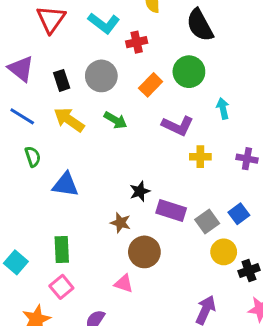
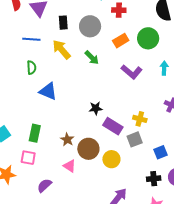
blue line: (22, 116) -> (31, 39), turned -42
yellow cross: (200, 157) -> (140, 119), moved
blue square: (239, 214) -> (160, 152), moved
brown star: (121, 223) -> (67, 140), moved
yellow circle: (224, 252) -> (111, 159), moved
pink square: (61, 287) -> (28, 158), turned 35

